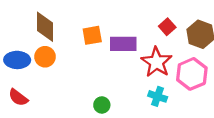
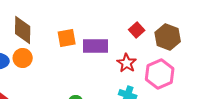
red star: (156, 62) -> (127, 63), size x0.7

